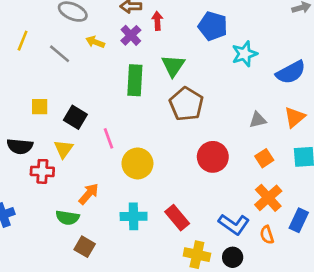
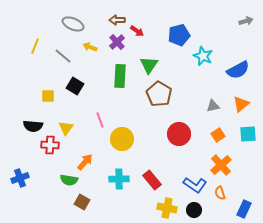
red arrow: (157, 21) -> (137, 31), turned 128
blue pentagon: (213, 26) -> (179, 35), turned -30
cyan star: (244, 54) -> (203, 56), turned -30
black square: (75, 117) -> (75, 86), moved
blue rectangle: (299, 220) -> (244, 209), moved

